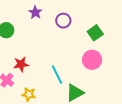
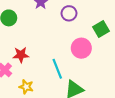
pink circle: (92, 60) -> (81, 48), moved

